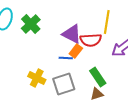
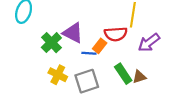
green cross: (31, 24) -> (51, 43), moved
purple triangle: (72, 34) -> (73, 33), moved
brown triangle: (97, 94) -> (139, 77), moved

